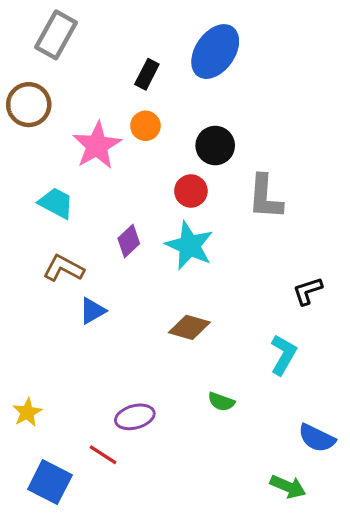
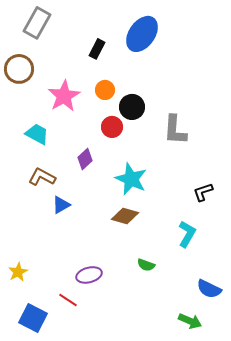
orange circle: (145, 126) -> (105, 90), moved
black circle: (215, 146) -> (132, 107), moved
red circle: (191, 191) -> (112, 127), moved
cyan star: (189, 246) -> (131, 179), moved

